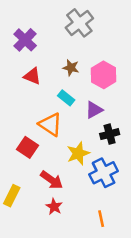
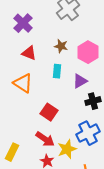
cyan rectangle: (66, 98) -> (57, 71), turned 56
orange triangle: (50, 124) -> (23, 83), moved
red square: (27, 147) -> (49, 112), moved
yellow star: (78, 153) -> (67, 149), moved

